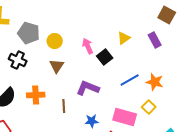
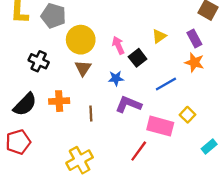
gray pentagon: (29, 33) -> (53, 16), moved
yellow circle: (55, 41) -> (81, 40), size x1.6
orange star: (155, 82) -> (194, 62), moved
purple L-shape: (88, 88) -> (128, 104), moved
blue star: (92, 121) -> (116, 78), moved

